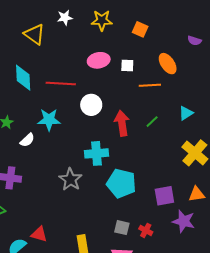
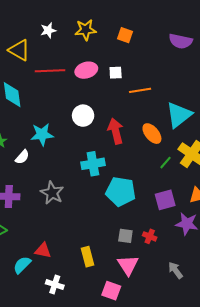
purple semicircle: (194, 41) -> (181, 41), size x1.6
orange ellipse: (168, 64) -> (152, 134), moved
red line: (61, 83) -> (50, 71), moved
cyan triangle: (186, 113) -> (179, 115), size x1.8
green line: (152, 122) -> (166, 163), moved
gray star: (70, 179) -> (52, 193), moved

